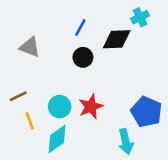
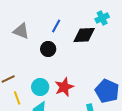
gray triangle: (30, 47) -> (21, 31), moved
black circle: (83, 57) -> (48, 49), moved

